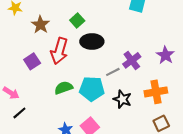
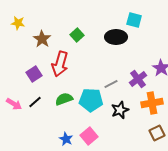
black ellipse: (92, 41) -> (116, 37), moved
purple cross: (132, 60) -> (138, 79), moved
black star: (122, 99) -> (120, 110), turned 30
black line: (19, 113) -> (35, 102), moved

